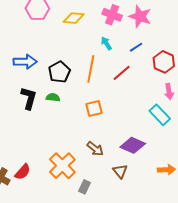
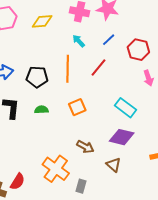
black pentagon: (59, 72) -> (37, 77), turned -30
green semicircle: (53, 97) -> (41, 110), moved
cyan rectangle: (160, 115) -> (126, 108), moved

